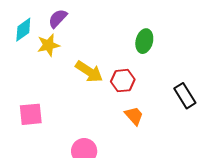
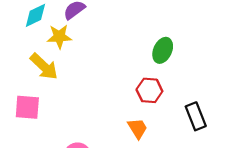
yellow arrow: (89, 72) -> (44, 67), moved
red hexagon: (123, 81) -> (149, 90), moved

